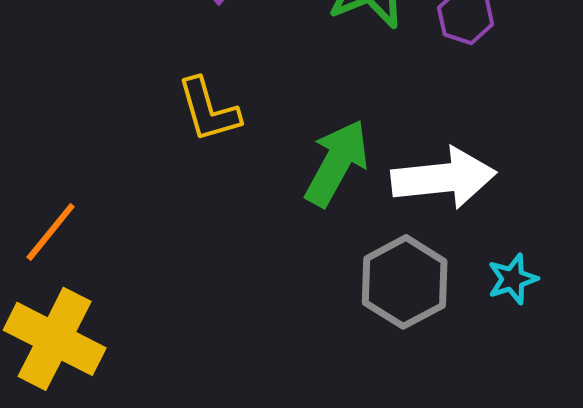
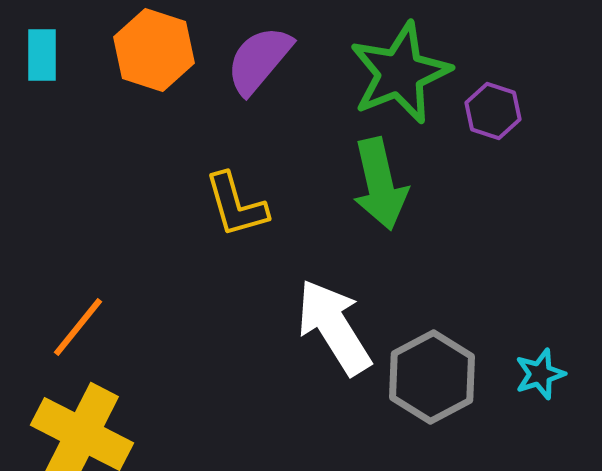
green arrow: (337, 163) -> (380, 184), moved, turned 138
white arrow: (444, 178) -> (334, 327), moved, turned -116

